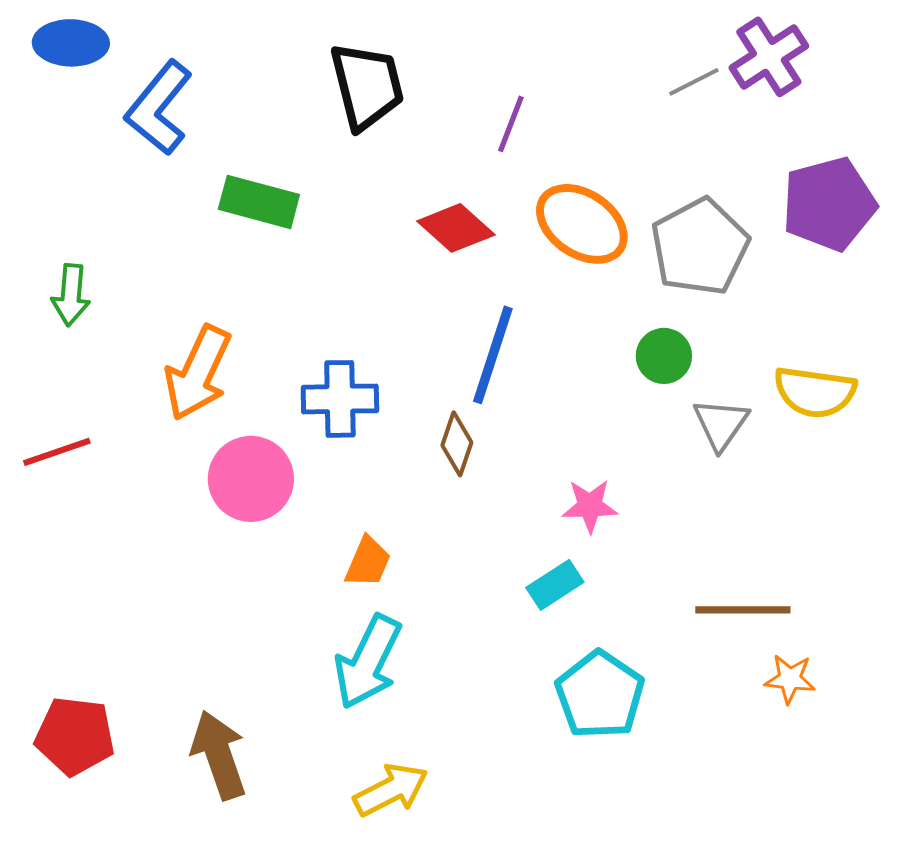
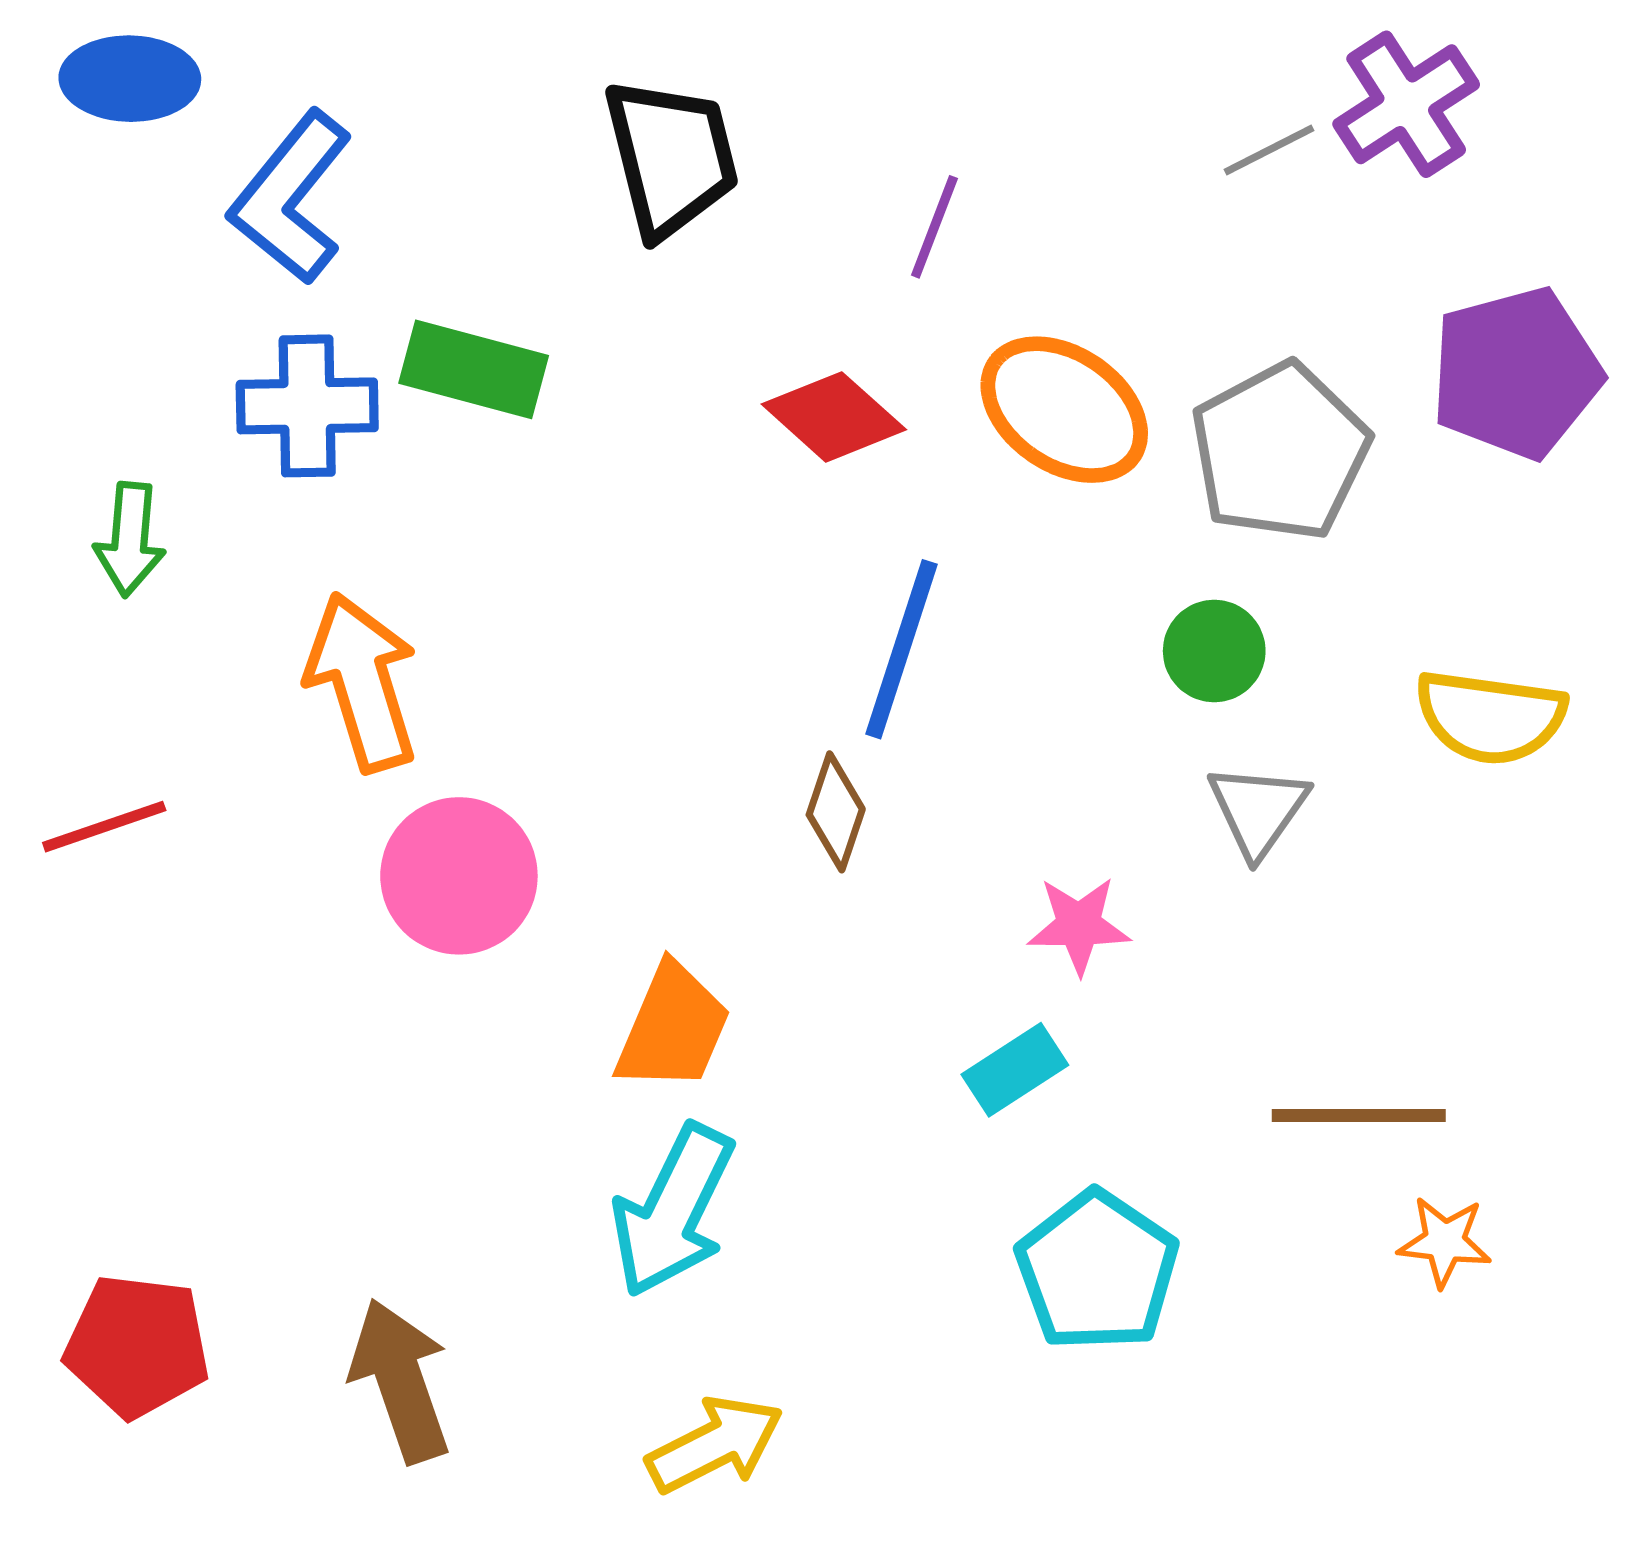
orange arrow: (198, 373) -> (362, 682), turned 138
blue cross: (340, 399) -> (307, 406), moved
gray triangle: (721, 424) -> (1258, 810), moved
orange trapezoid: (368, 562) -> (673, 1028), size x1.4

